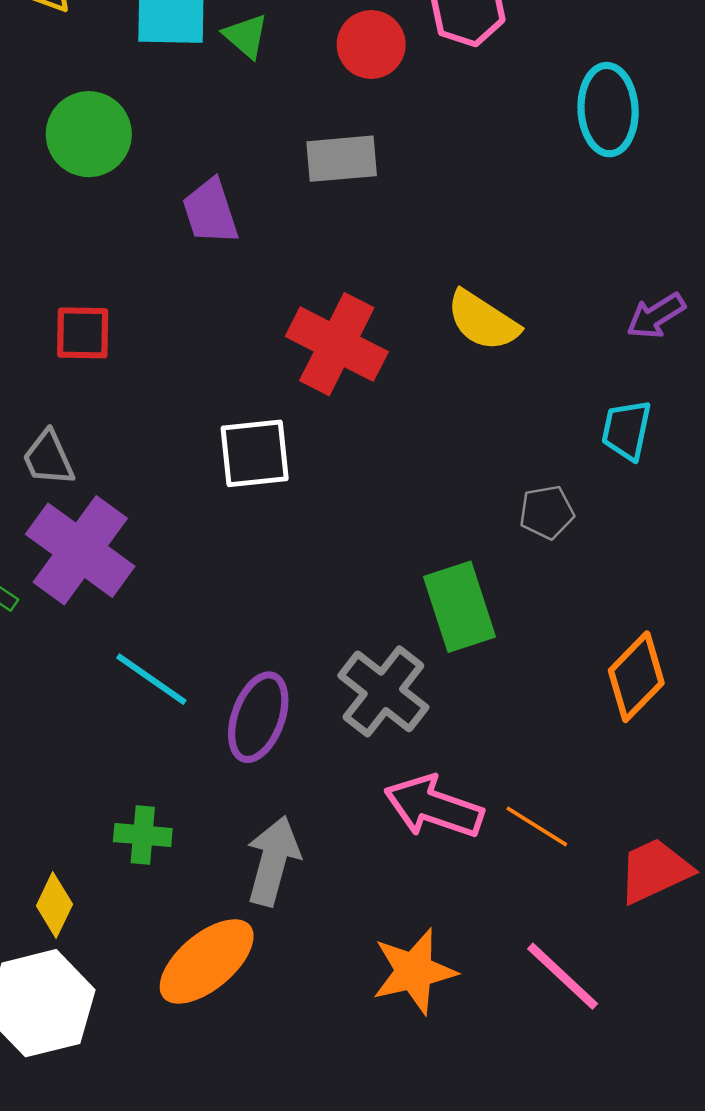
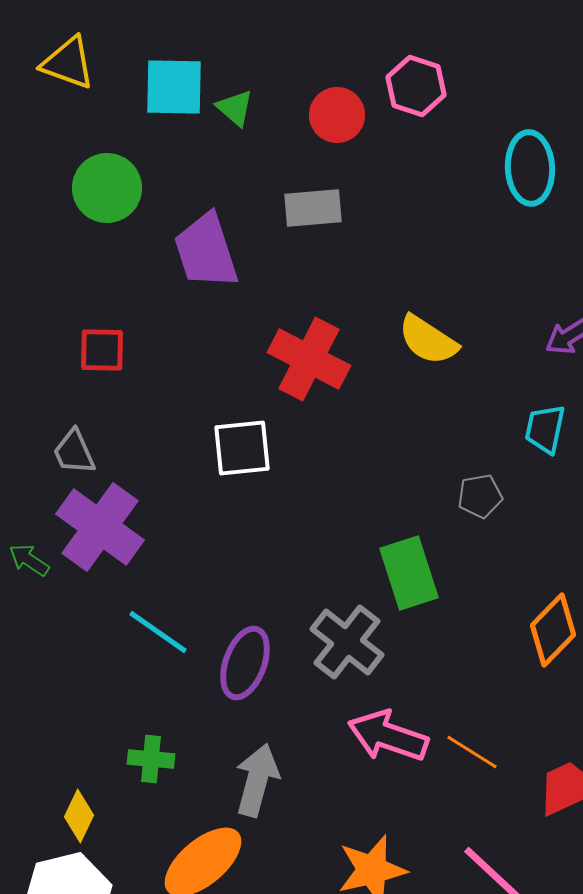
purple trapezoid: (210, 211) -> (206, 251), size x1.4

